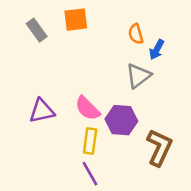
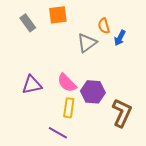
gray triangle: (138, 76) -> (87, 43), moved
purple line: (90, 174) -> (58, 133), moved, turned -30

